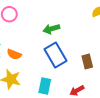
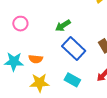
cyan rectangle: (45, 86) -> (72, 80), turned -56

